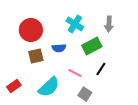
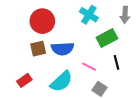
blue semicircle: (59, 48) -> (62, 49), moved, size x1.5
brown square: (36, 56) -> (38, 49), moved
black line: (101, 69) -> (116, 62), turned -48

